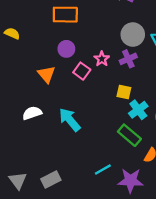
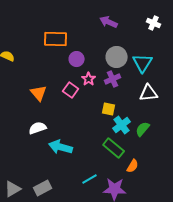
purple circle: (66, 49) -> (77, 59), moved
white semicircle: (32, 113) -> (38, 128), moved
cyan arrow: (70, 120) -> (61, 147), moved, turned -35
gray triangle: (18, 181) -> (13, 189), turned 36

